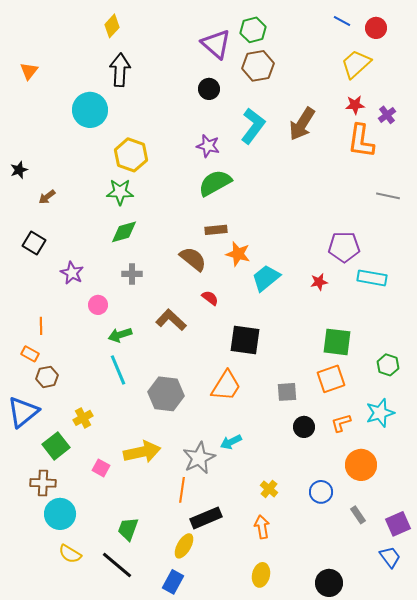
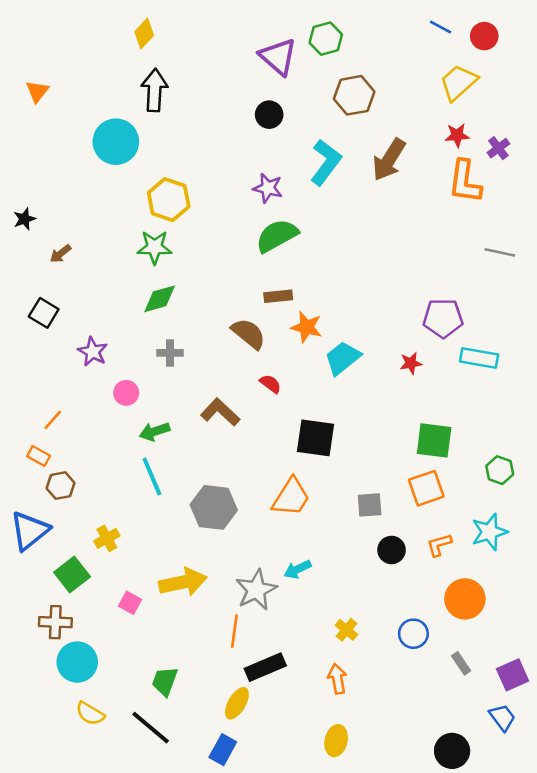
brown hexagon: (258, 66) -> (354, 95), moved
orange line: (41, 326) -> (53, 420), turned 42
black circle: (329, 583) -> (452, 751), moved

